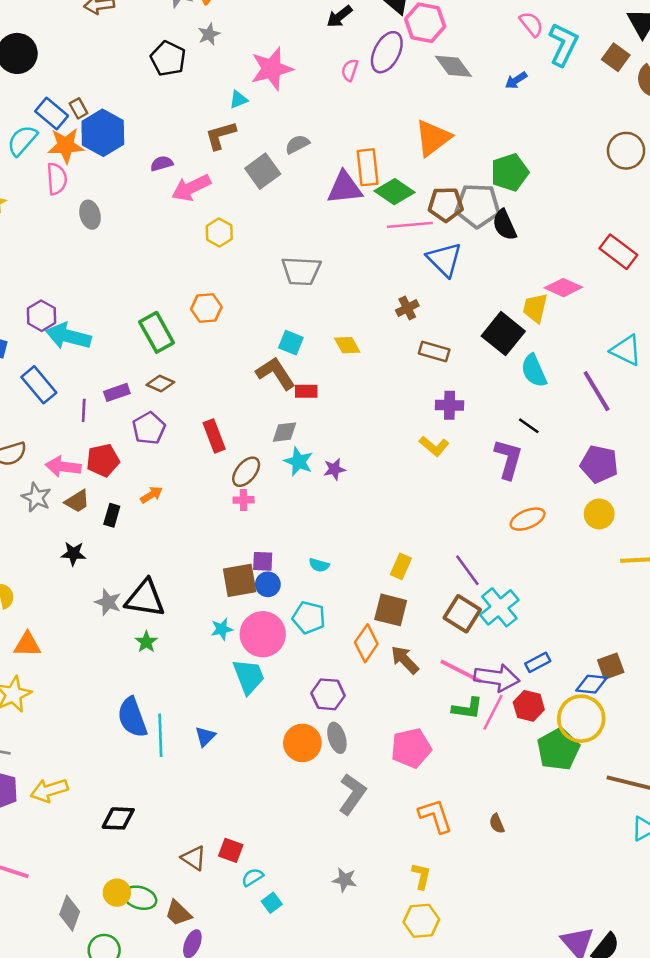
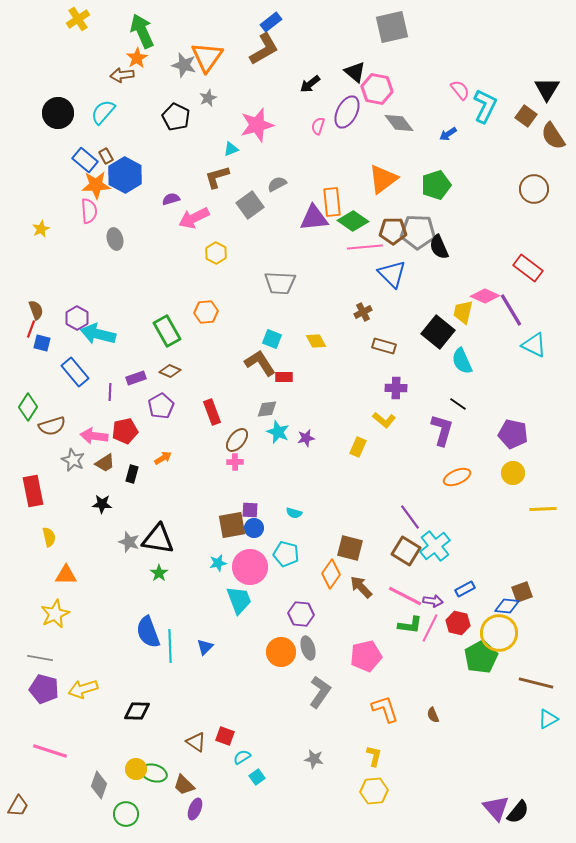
cyan semicircle: (22, 140) -> (103, 112), moved
green pentagon: (510, 172) -> (436, 185), moved
purple line: (597, 391) -> (511, 310), moved
yellow rectangle: (401, 566) -> (358, 447), moved
purple arrow: (497, 678) -> (433, 601), size x0.6

